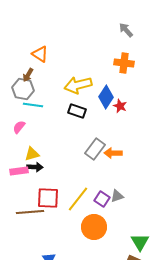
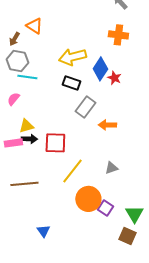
brown arrow: (28, 75) -> (14, 39), moved
gray rectangle: (95, 149) -> (85, 107), moved
red square: (48, 198) -> (55, 143), moved
purple square: (102, 199) -> (105, 208), moved

